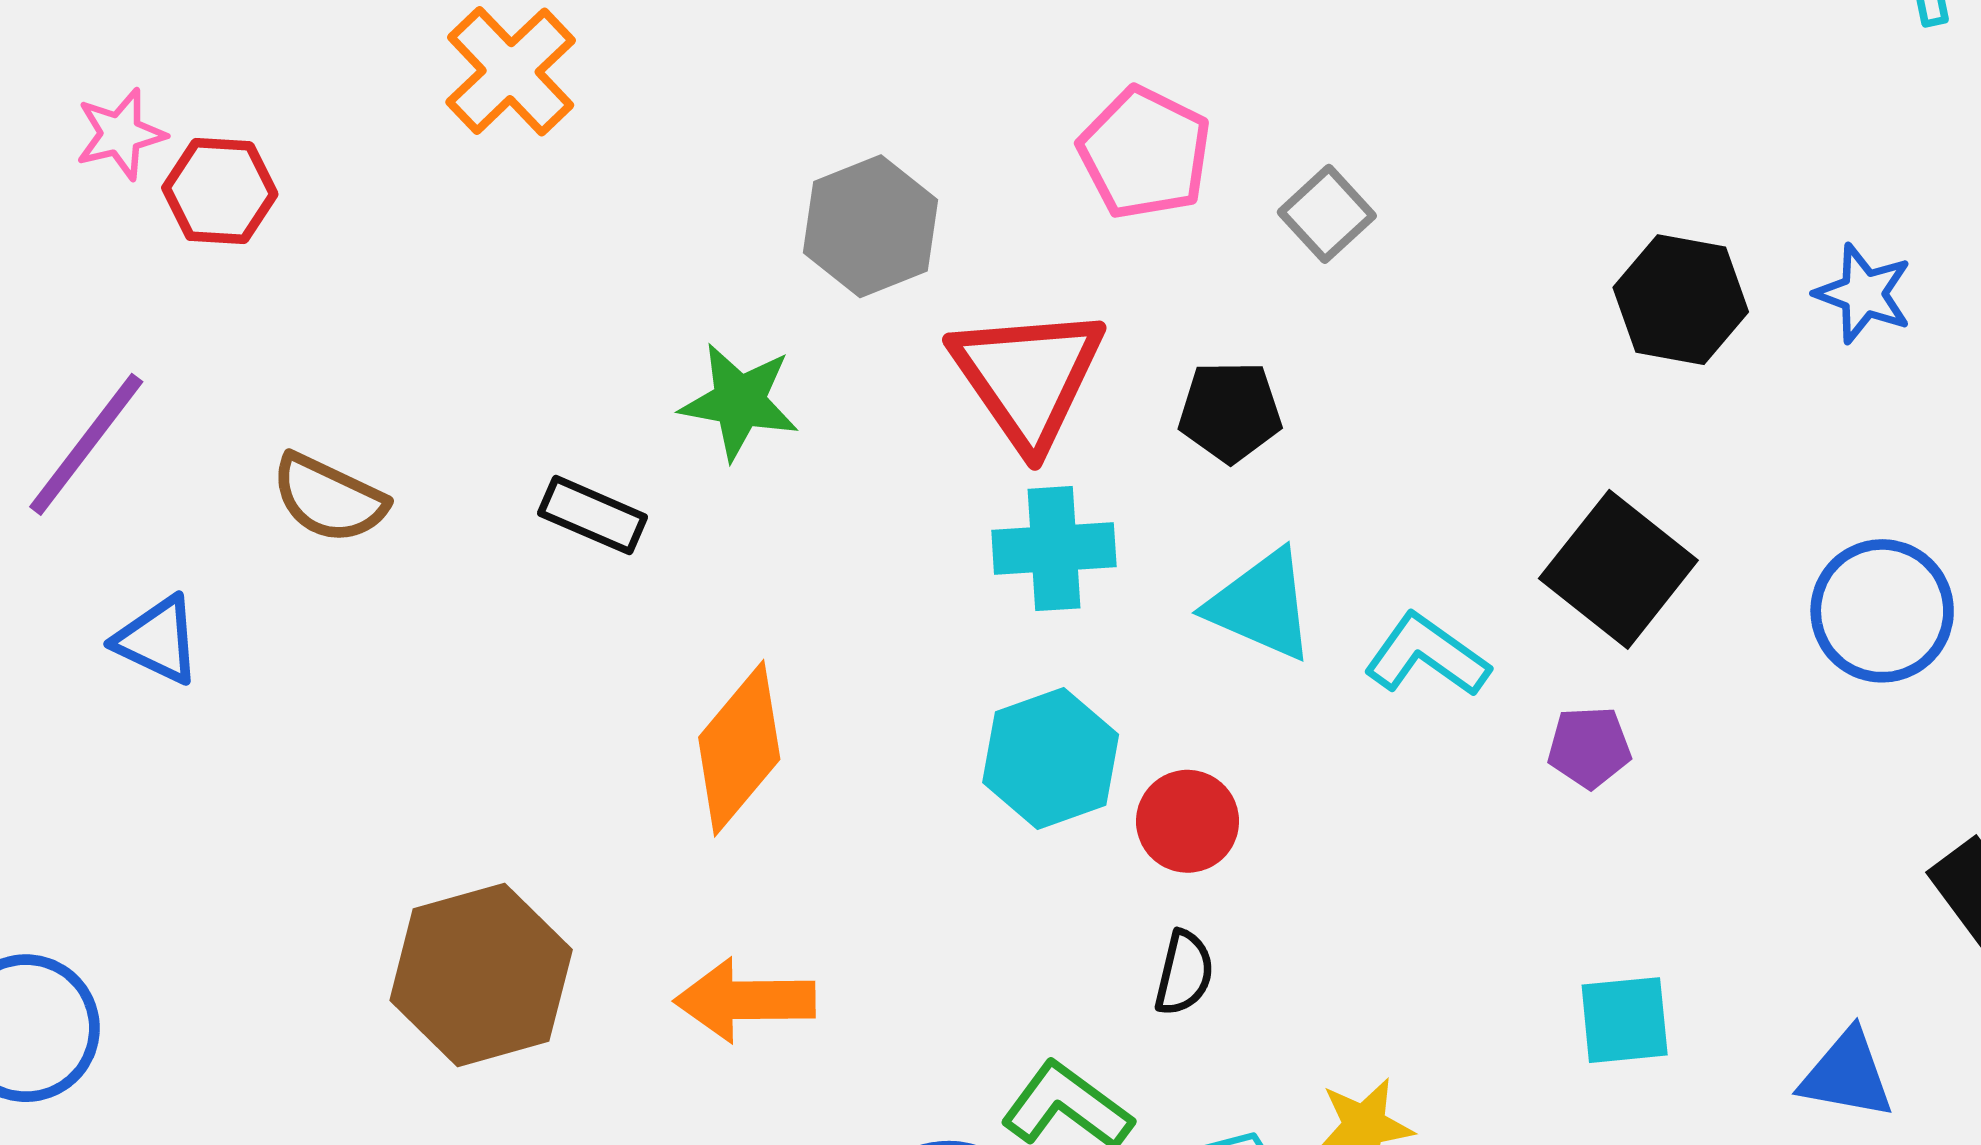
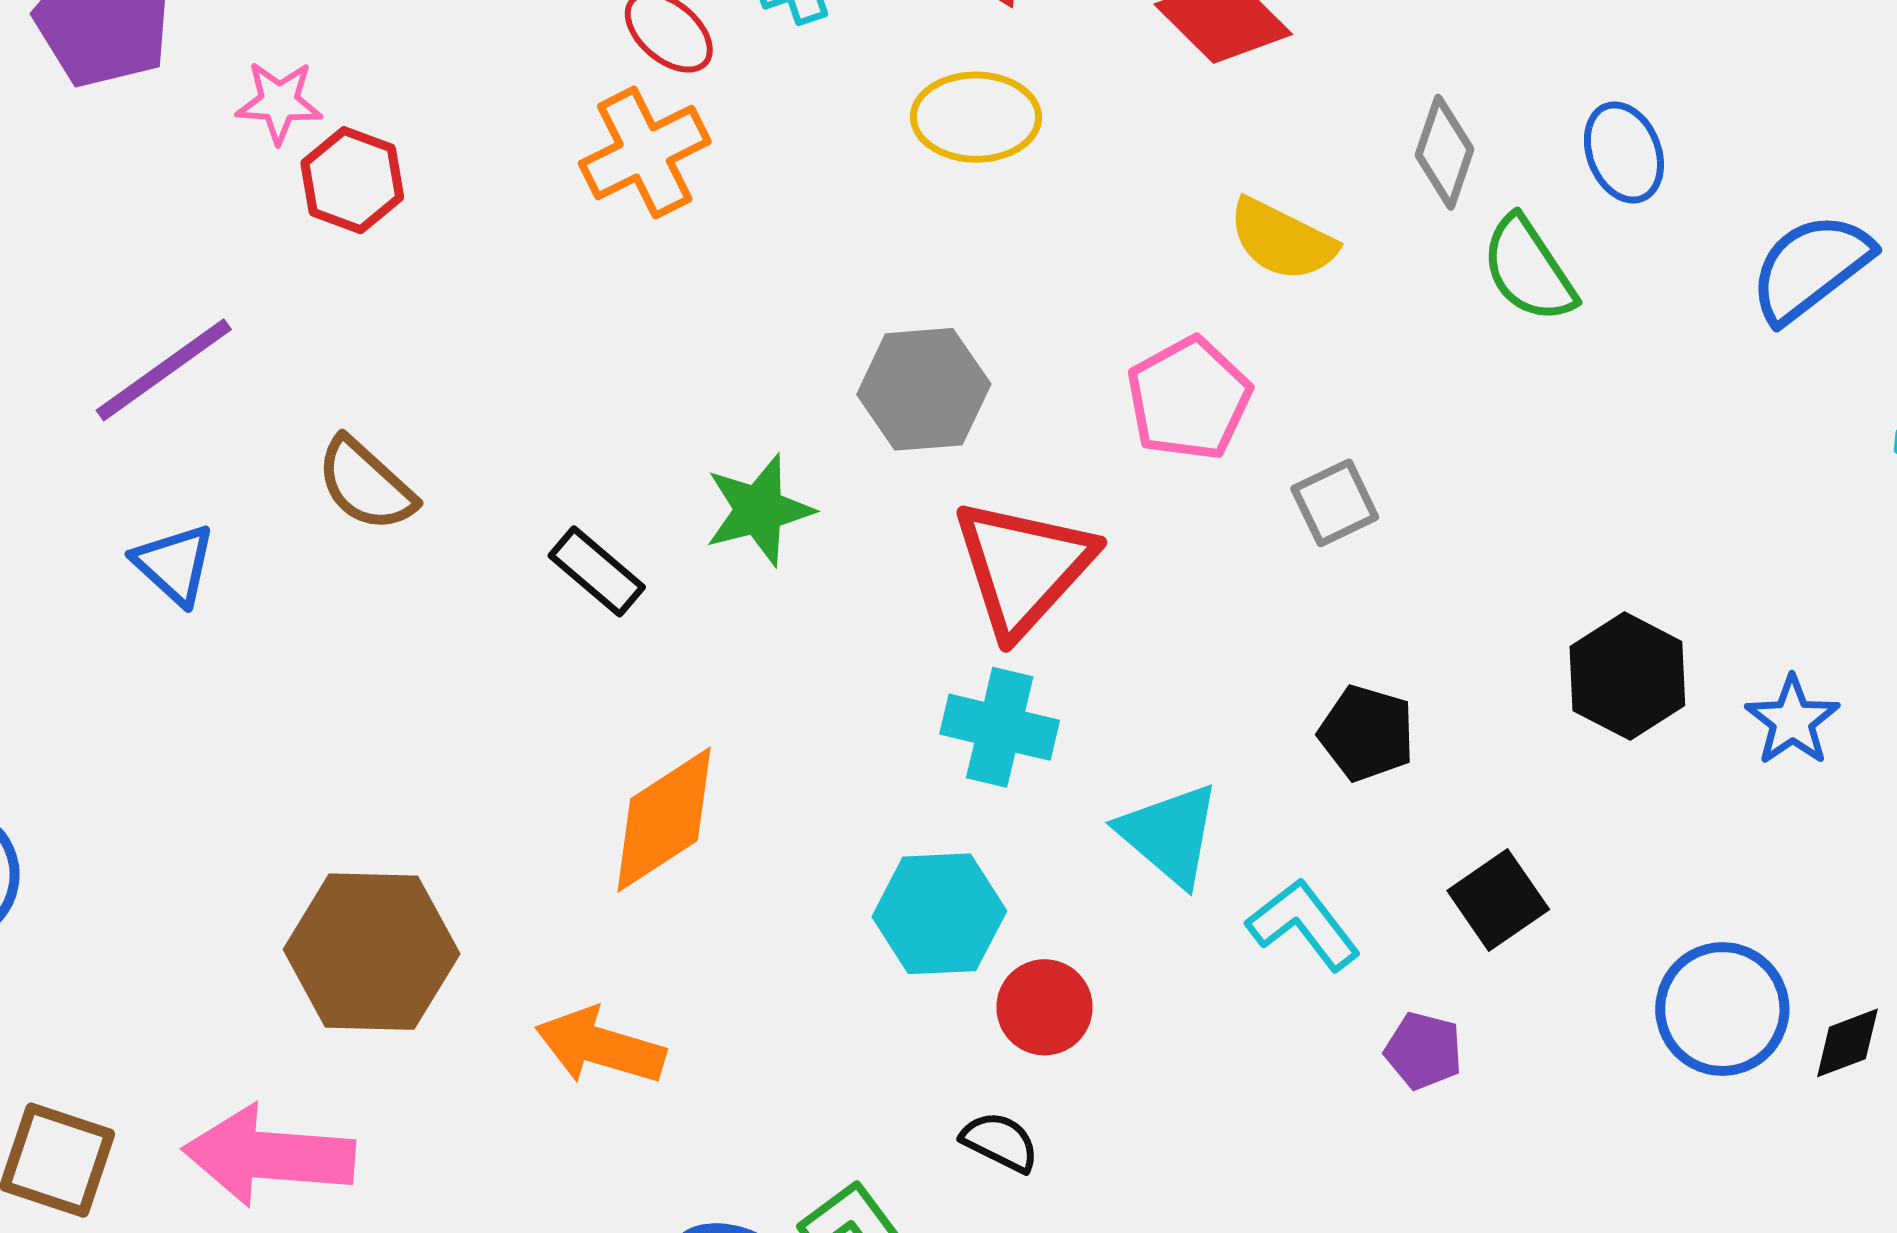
green star: (739, 401) -> (759, 510), turned 30
black pentagon: (1230, 412) -> (1367, 733), moved
black square: (1618, 569) -> (1498, 900), size x0.7
black semicircle: (1184, 973) -> (1000, 1142), turned -94

